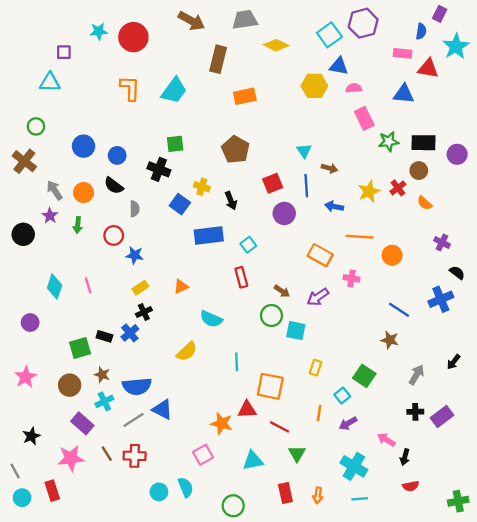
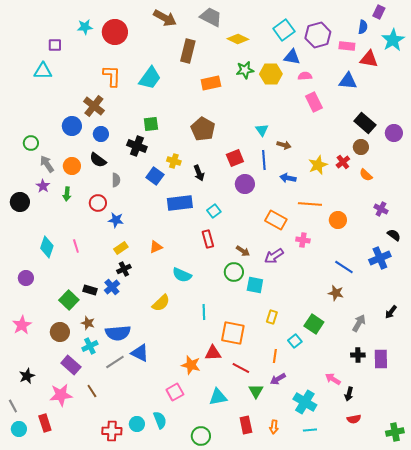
gray trapezoid: (245, 20) -> (211, 17), turned 35
purple hexagon: (363, 23) -> (318, 35), moved
green circle: (36, 126) -> (31, 143), moved
green star: (389, 142) -> (245, 70), moved
black rectangle: (423, 143) -> (365, 123), turned 40
brown cross: (24, 161) -> (94, 106), moved
green square: (80, 348) -> (69, 300), turned -30
purple rectangle: (442, 416) -> (381, 359), turned -54
purple arrow: (348, 423) -> (278, 379), moved
red cross: (135, 456) -> (112, 431), moved

